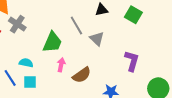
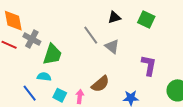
green trapezoid: (52, 42) -> (52, 54), moved
pink arrow: (61, 65) -> (80, 97), moved
cyan square: (30, 82) -> (60, 95), moved, turned 32

